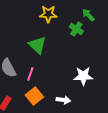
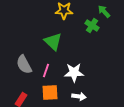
white star: (83, 76) -> (74, 73), moved
orange square: (34, 96) -> (50, 93), turned 36

